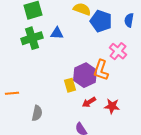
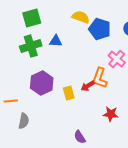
purple hexagon: (85, 75) -> (42, 83), moved
red arrow: (89, 102) -> (88, 86), moved
gray semicircle: (37, 113) -> (24, 121), moved

